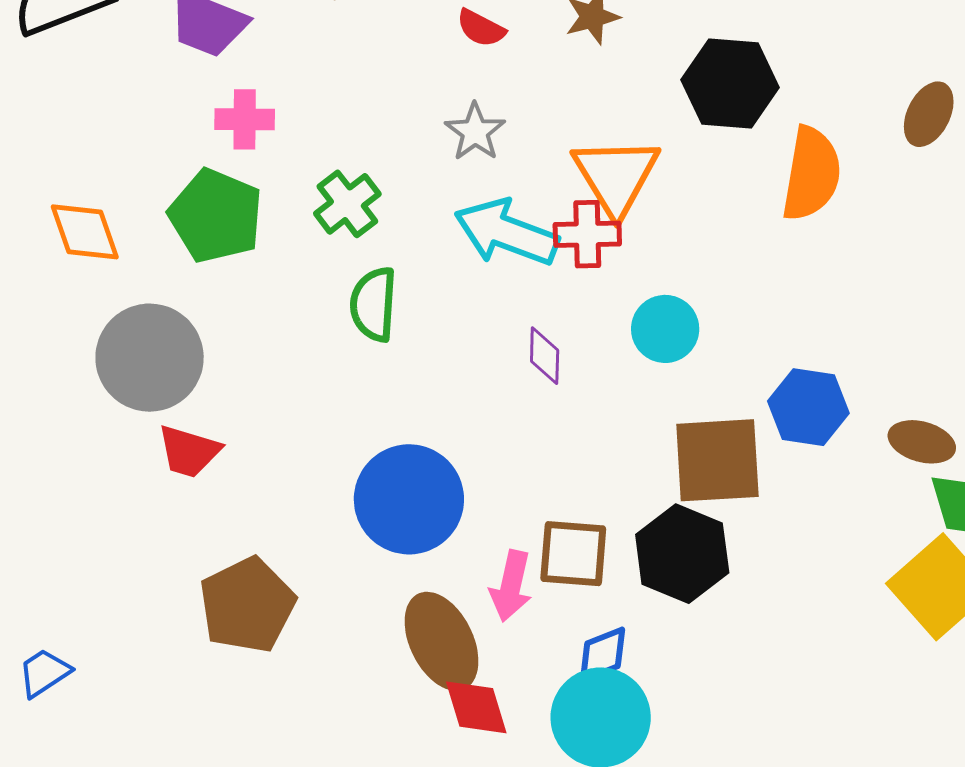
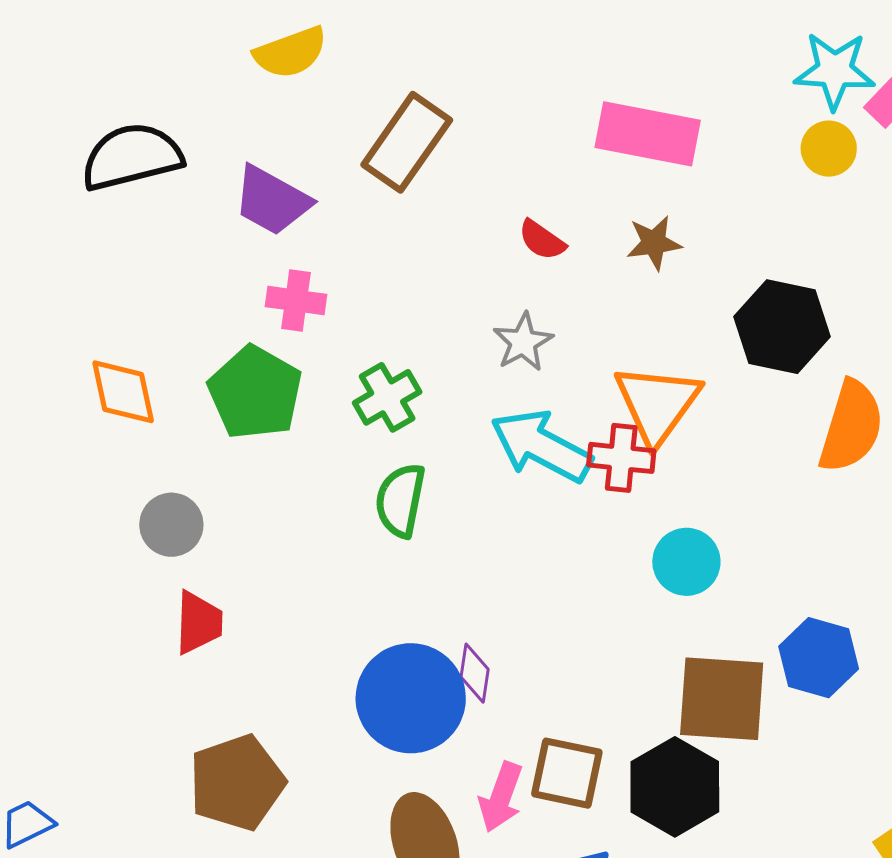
purple diamond: (545, 356) -> (475, 673), moved
gray circle: (150, 358) -> (171, 525), size x0.6
red trapezoid: (189, 451) -> (199, 623), turned -112

